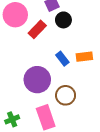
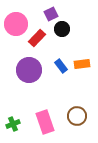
purple circle: (37, 80) -> (29, 70), moved
brown circle: (66, 95) -> (77, 116), moved

